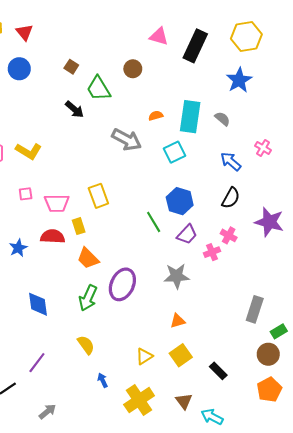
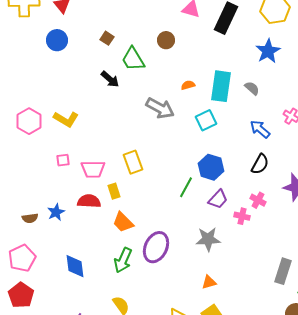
green line: (154, 222) -> (186, 187), turned 60
pink cross: (212, 252) -> (242, 216), turned 35

